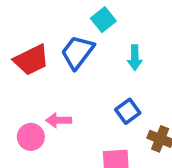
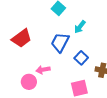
blue trapezoid: (77, 52) -> (60, 42), moved
cyan arrow: (135, 58) -> (80, 27), turned 48

